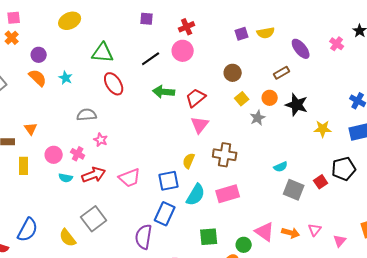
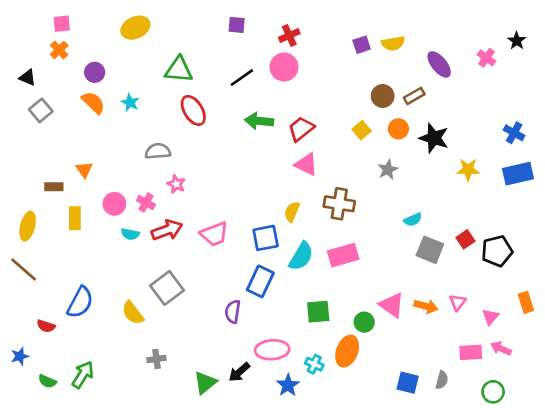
brown circle: (233, 73) -> (383, 96), moved
gray star: (258, 118) -> (388, 170), moved
pink triangle: (200, 125) -> (306, 164), turned -42
black pentagon: (344, 169) -> (497, 251), moved
purple semicircle: (144, 237) -> (233, 312), size x0.7

